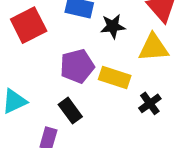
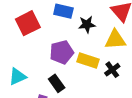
black cross: (150, 103) -> (112, 70), moved

